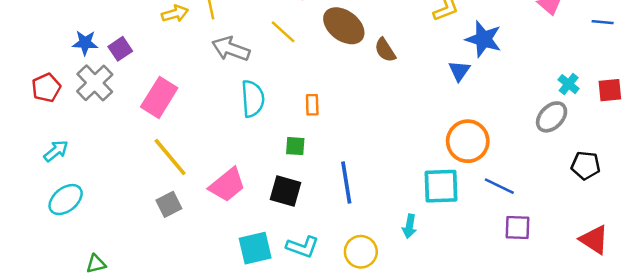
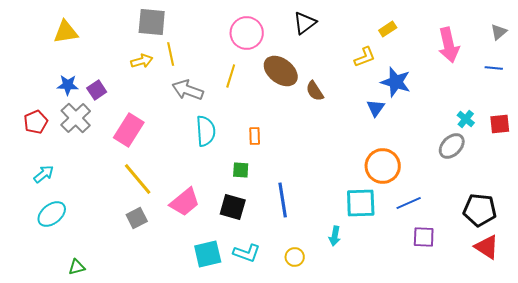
yellow line: (283, 32) -> (231, 76), turned 65
black pentagon: (586, 165) -> (480, 210), moved, size x1.4
blue line: (499, 186) -> (409, 203), turned -50
yellow circle: (361, 252) -> (295, 257), size x0.7

